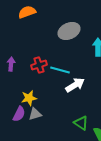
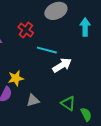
red cross: (39, 65) -> (26, 30), moved, turned -35
gray triangle: (35, 114) -> (33, 100), moved

